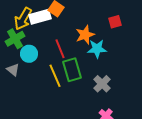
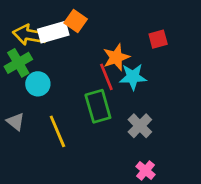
yellow arrow: (23, 19) -> (30, 35), turned 70
red line: (60, 49) -> (106, 77), moved
gray triangle: (13, 70) -> (16, 122), moved
yellow line: (55, 76) -> (57, 131), moved

